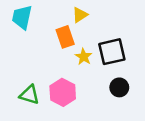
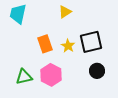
orange rectangle: (65, 37) -> (45, 44), moved
green triangle: (29, 95) -> (24, 77), turned -30

